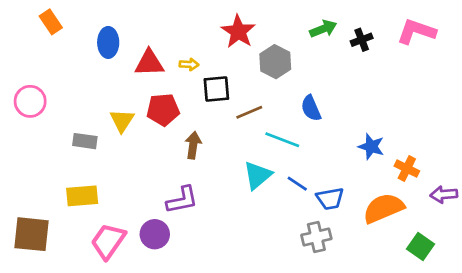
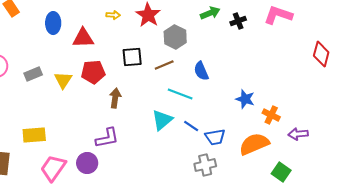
yellow arrow: (189, 64) -> (113, 15), moved
brown line: (249, 112) -> (164, 65), moved
gray rectangle: (85, 141) -> (33, 74), moved, turned -30

